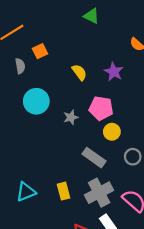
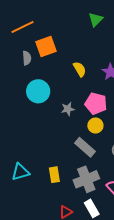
green triangle: (91, 16) -> (96, 19), turned 42
orange square: (40, 51) -> (46, 46), size x1.5
yellow circle: (112, 132) -> (95, 126), moved

